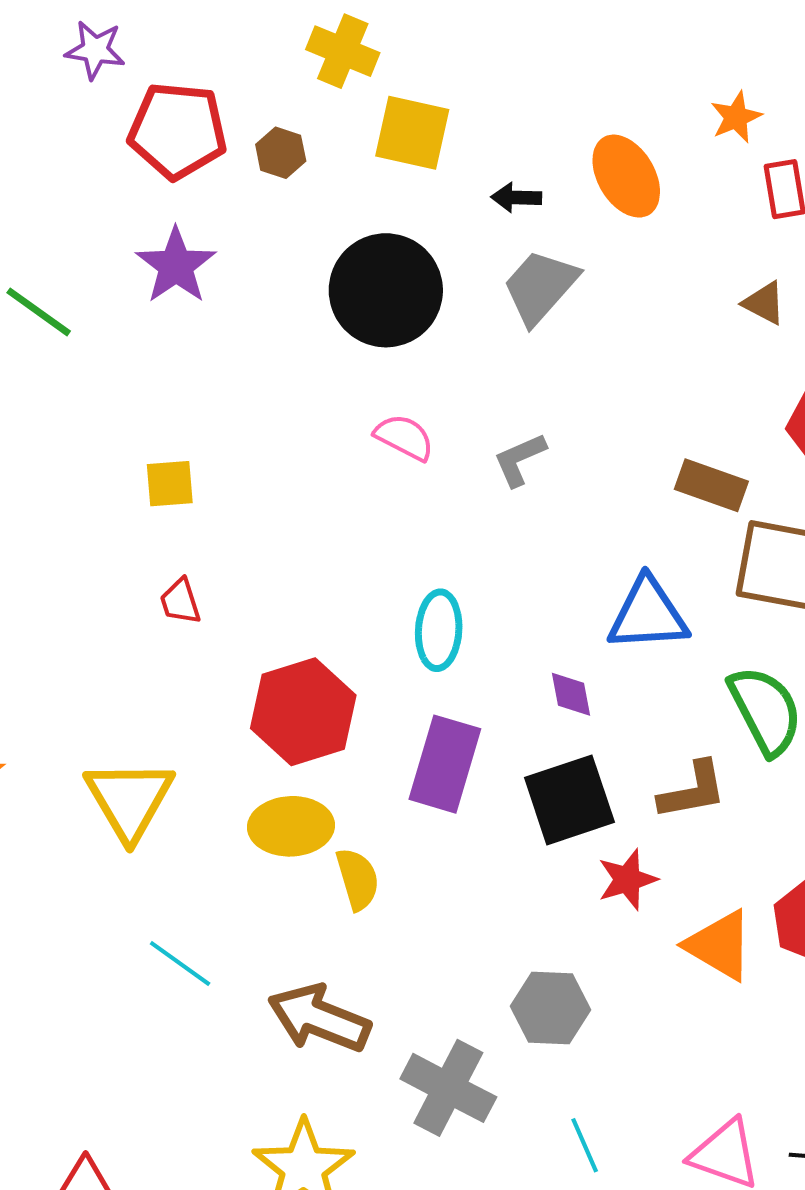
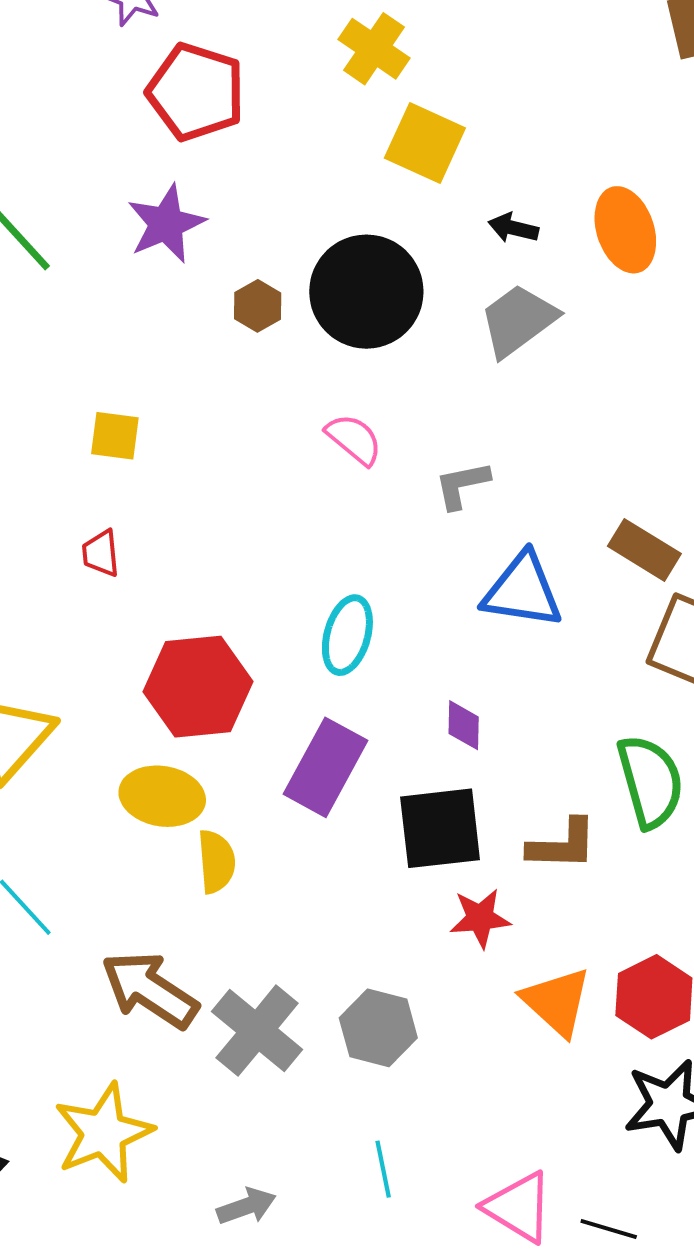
brown hexagon: (281, 153) -> (258, 306), moved
blue triangle: (648, 614) -> (522, 591), moved
gray cross: (448, 1088) -> (257, 1031), moved

